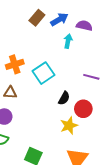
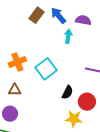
blue arrow: (59, 19) -> (58, 16), turned -96
yellow star: (69, 126) -> (74, 119), turned 30

